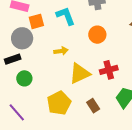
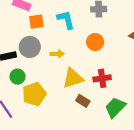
gray circle: (22, 38) -> (30, 47), moved
yellow pentagon: (59, 103) -> (34, 94), moved
brown rectangle: (93, 106) -> (83, 101), moved, turned -32

